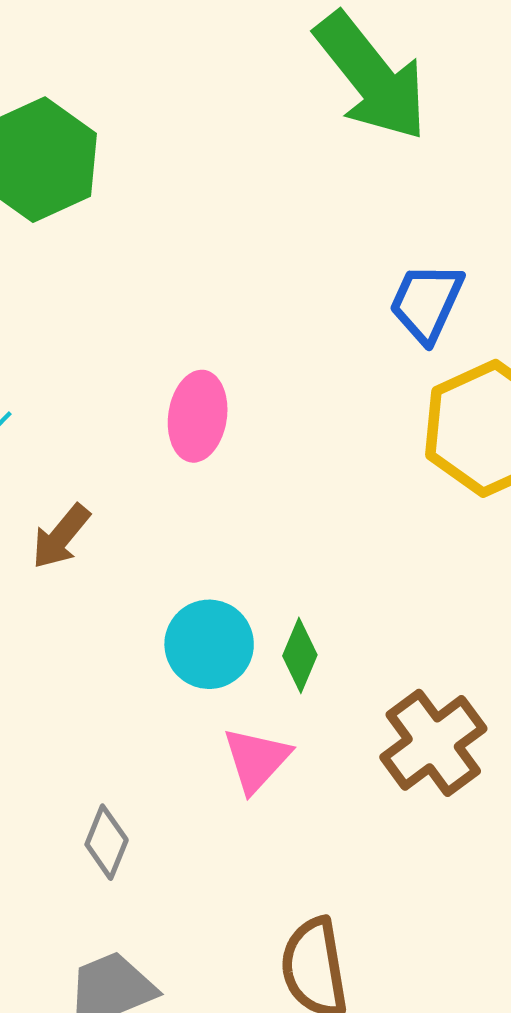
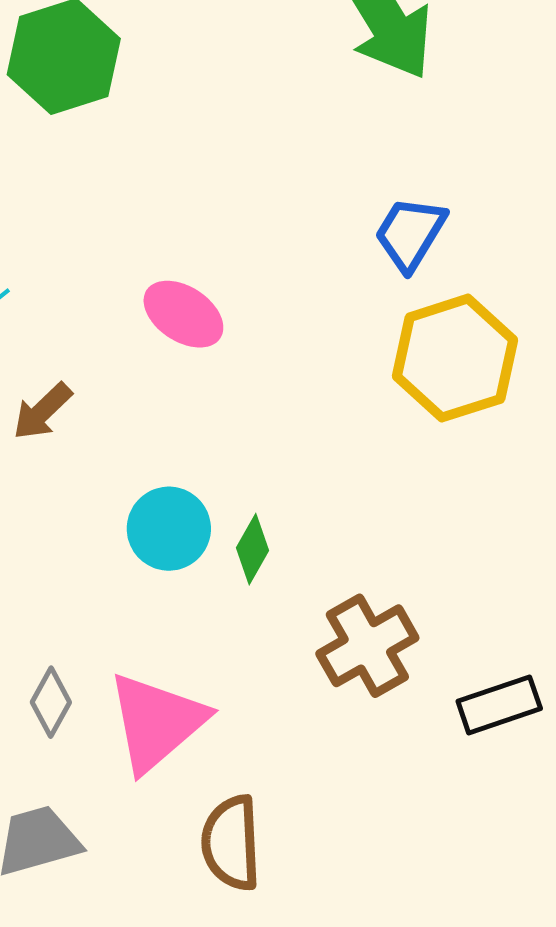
pink ellipse: (198, 416) -> (183, 314), turned -72
pink triangle: (256, 760) -> (157, 722), moved, size x1.6

